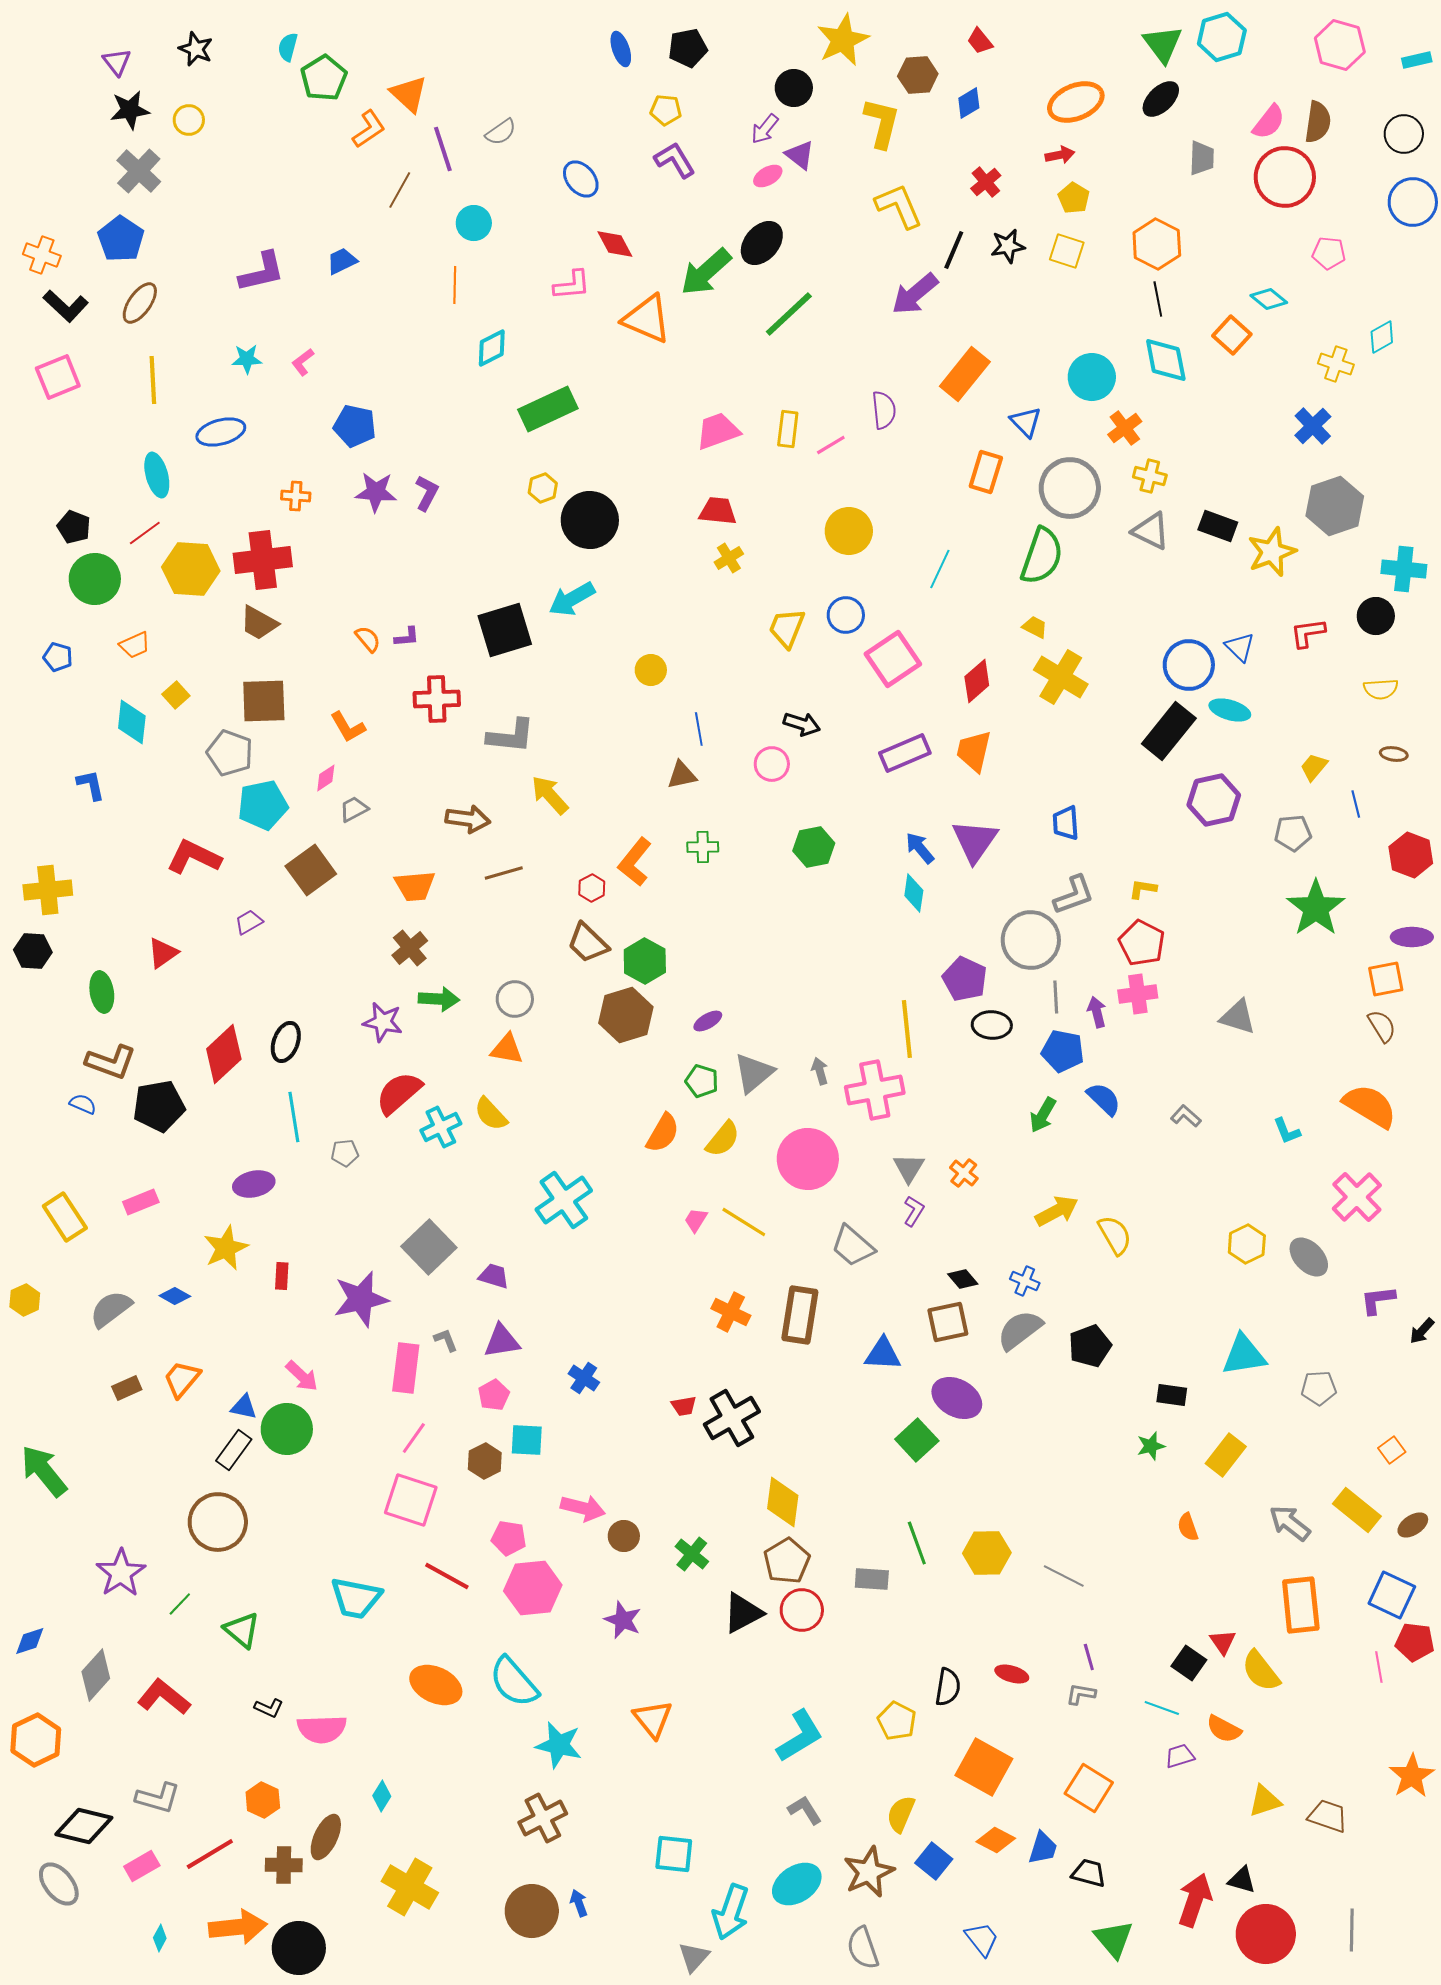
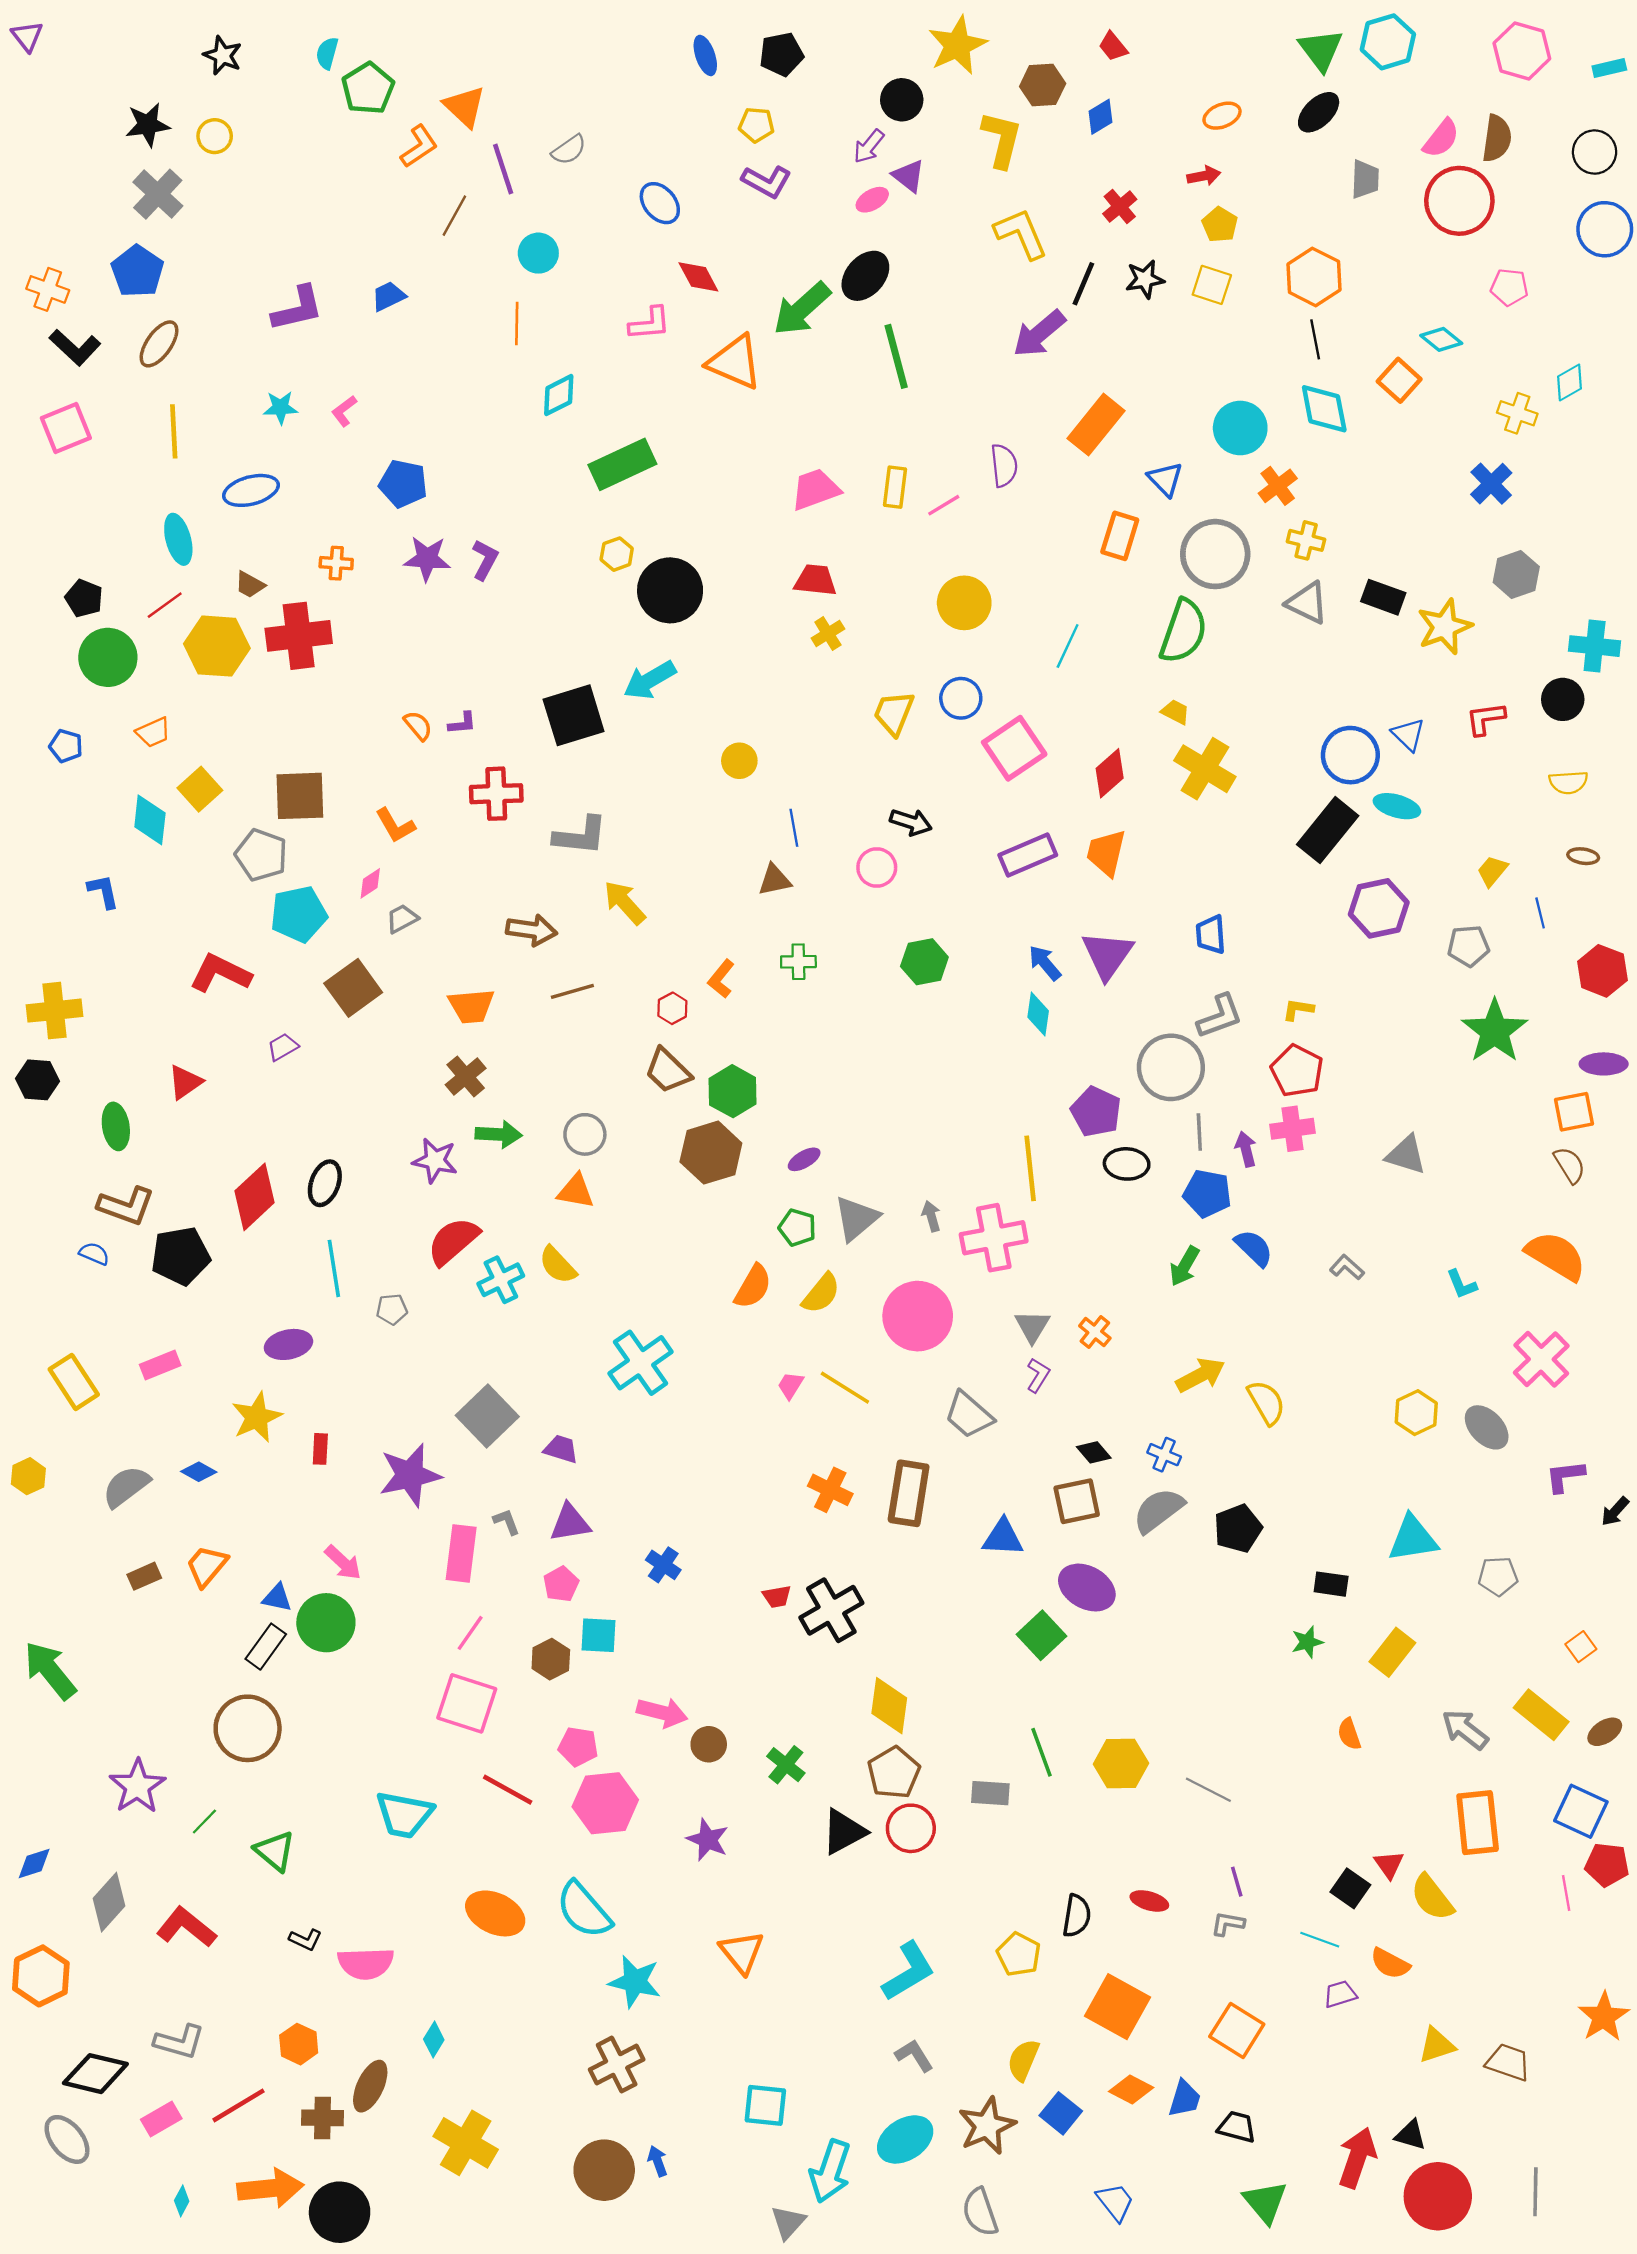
purple triangle: (117, 62) -> (27, 36), moved
orange ellipse: (1076, 102) -> (1222, 116), size x0.6
purple L-shape: (675, 160) -> (767, 182), turned 150
green line: (789, 314) -> (896, 356), turned -62
gray hexagon: (1335, 506) -> (1516, 574), size x0.7
brown trapezoid: (259, 623) -> (250, 585), moved, size x0.7
yellow square: (176, 695) -> (200, 789), size x1.4
orange L-shape: (635, 862) -> (721, 979), size x0.7

